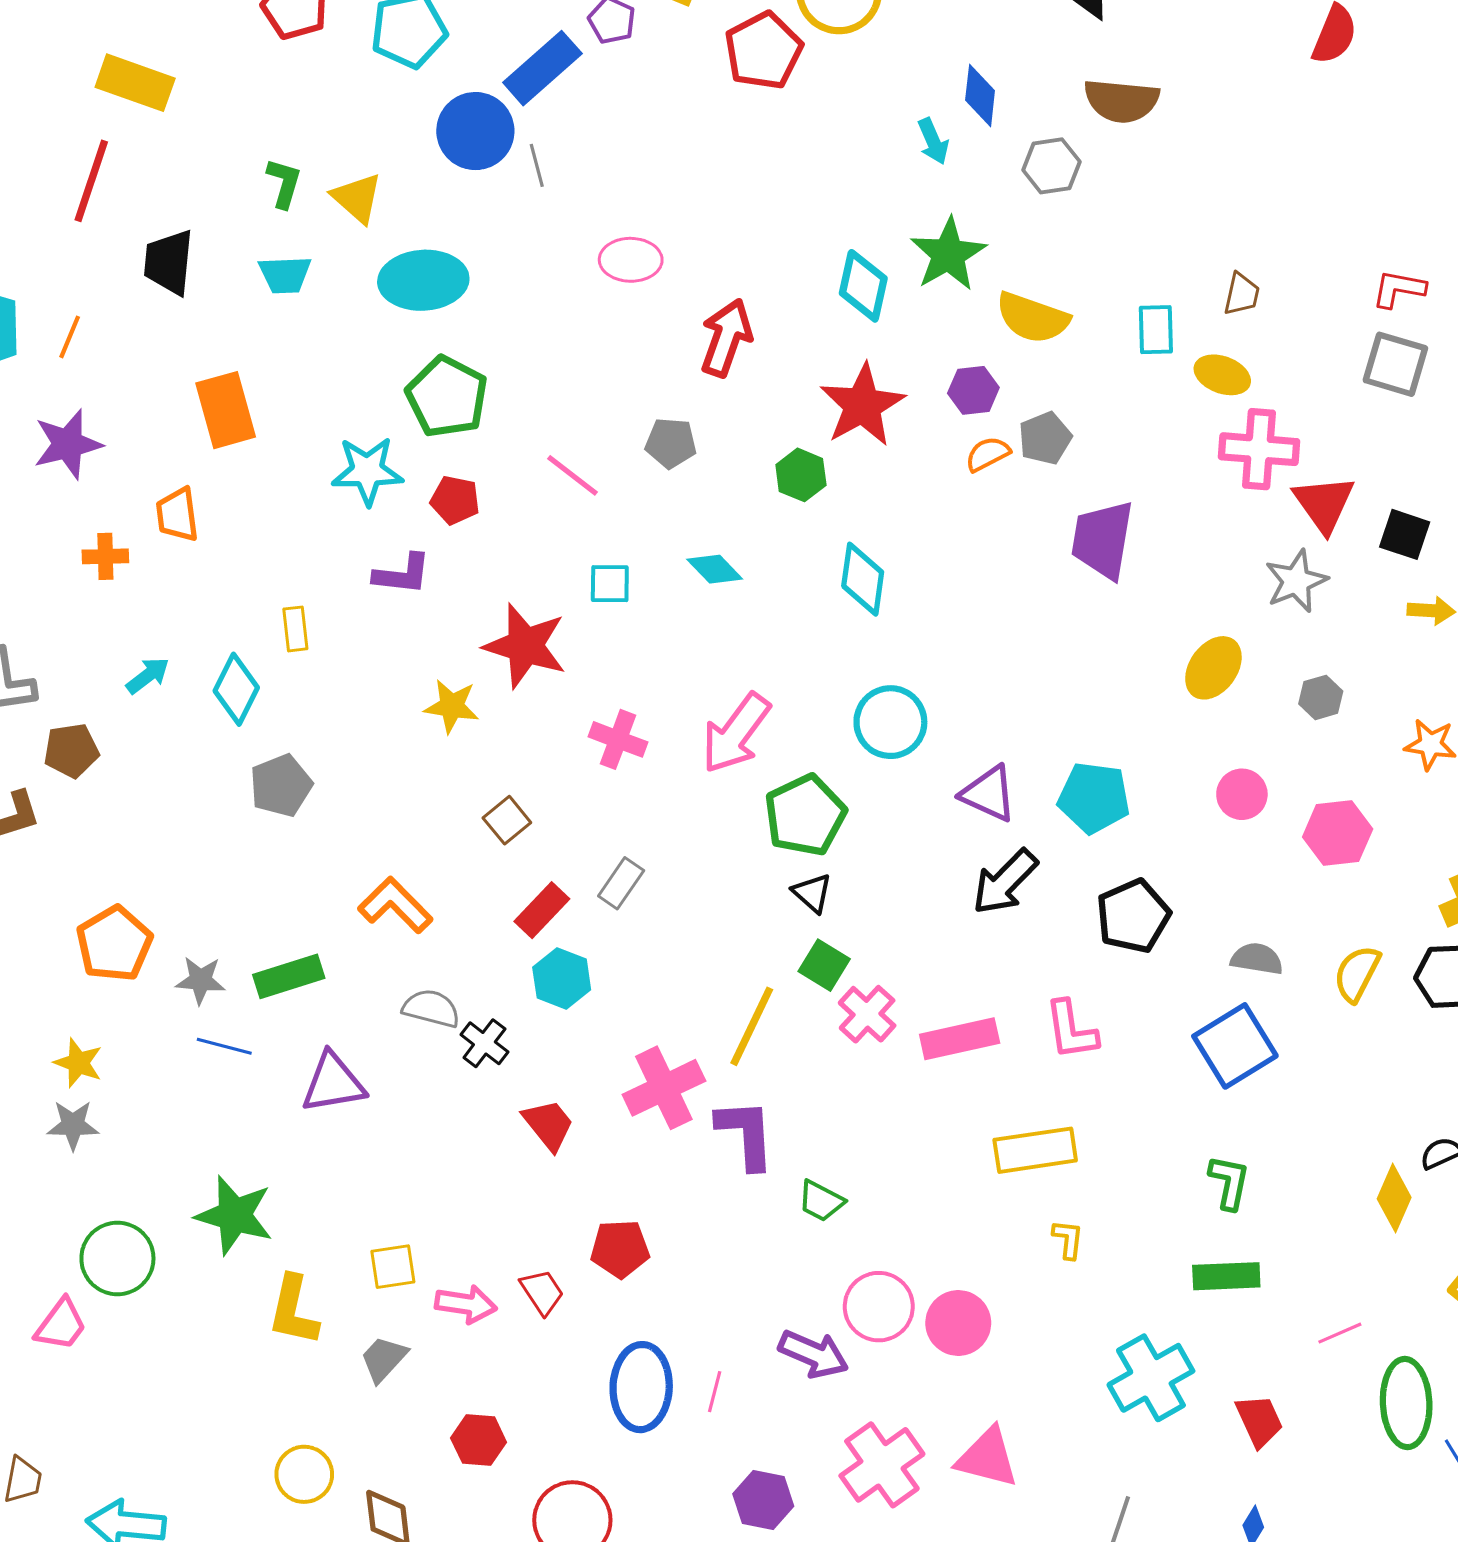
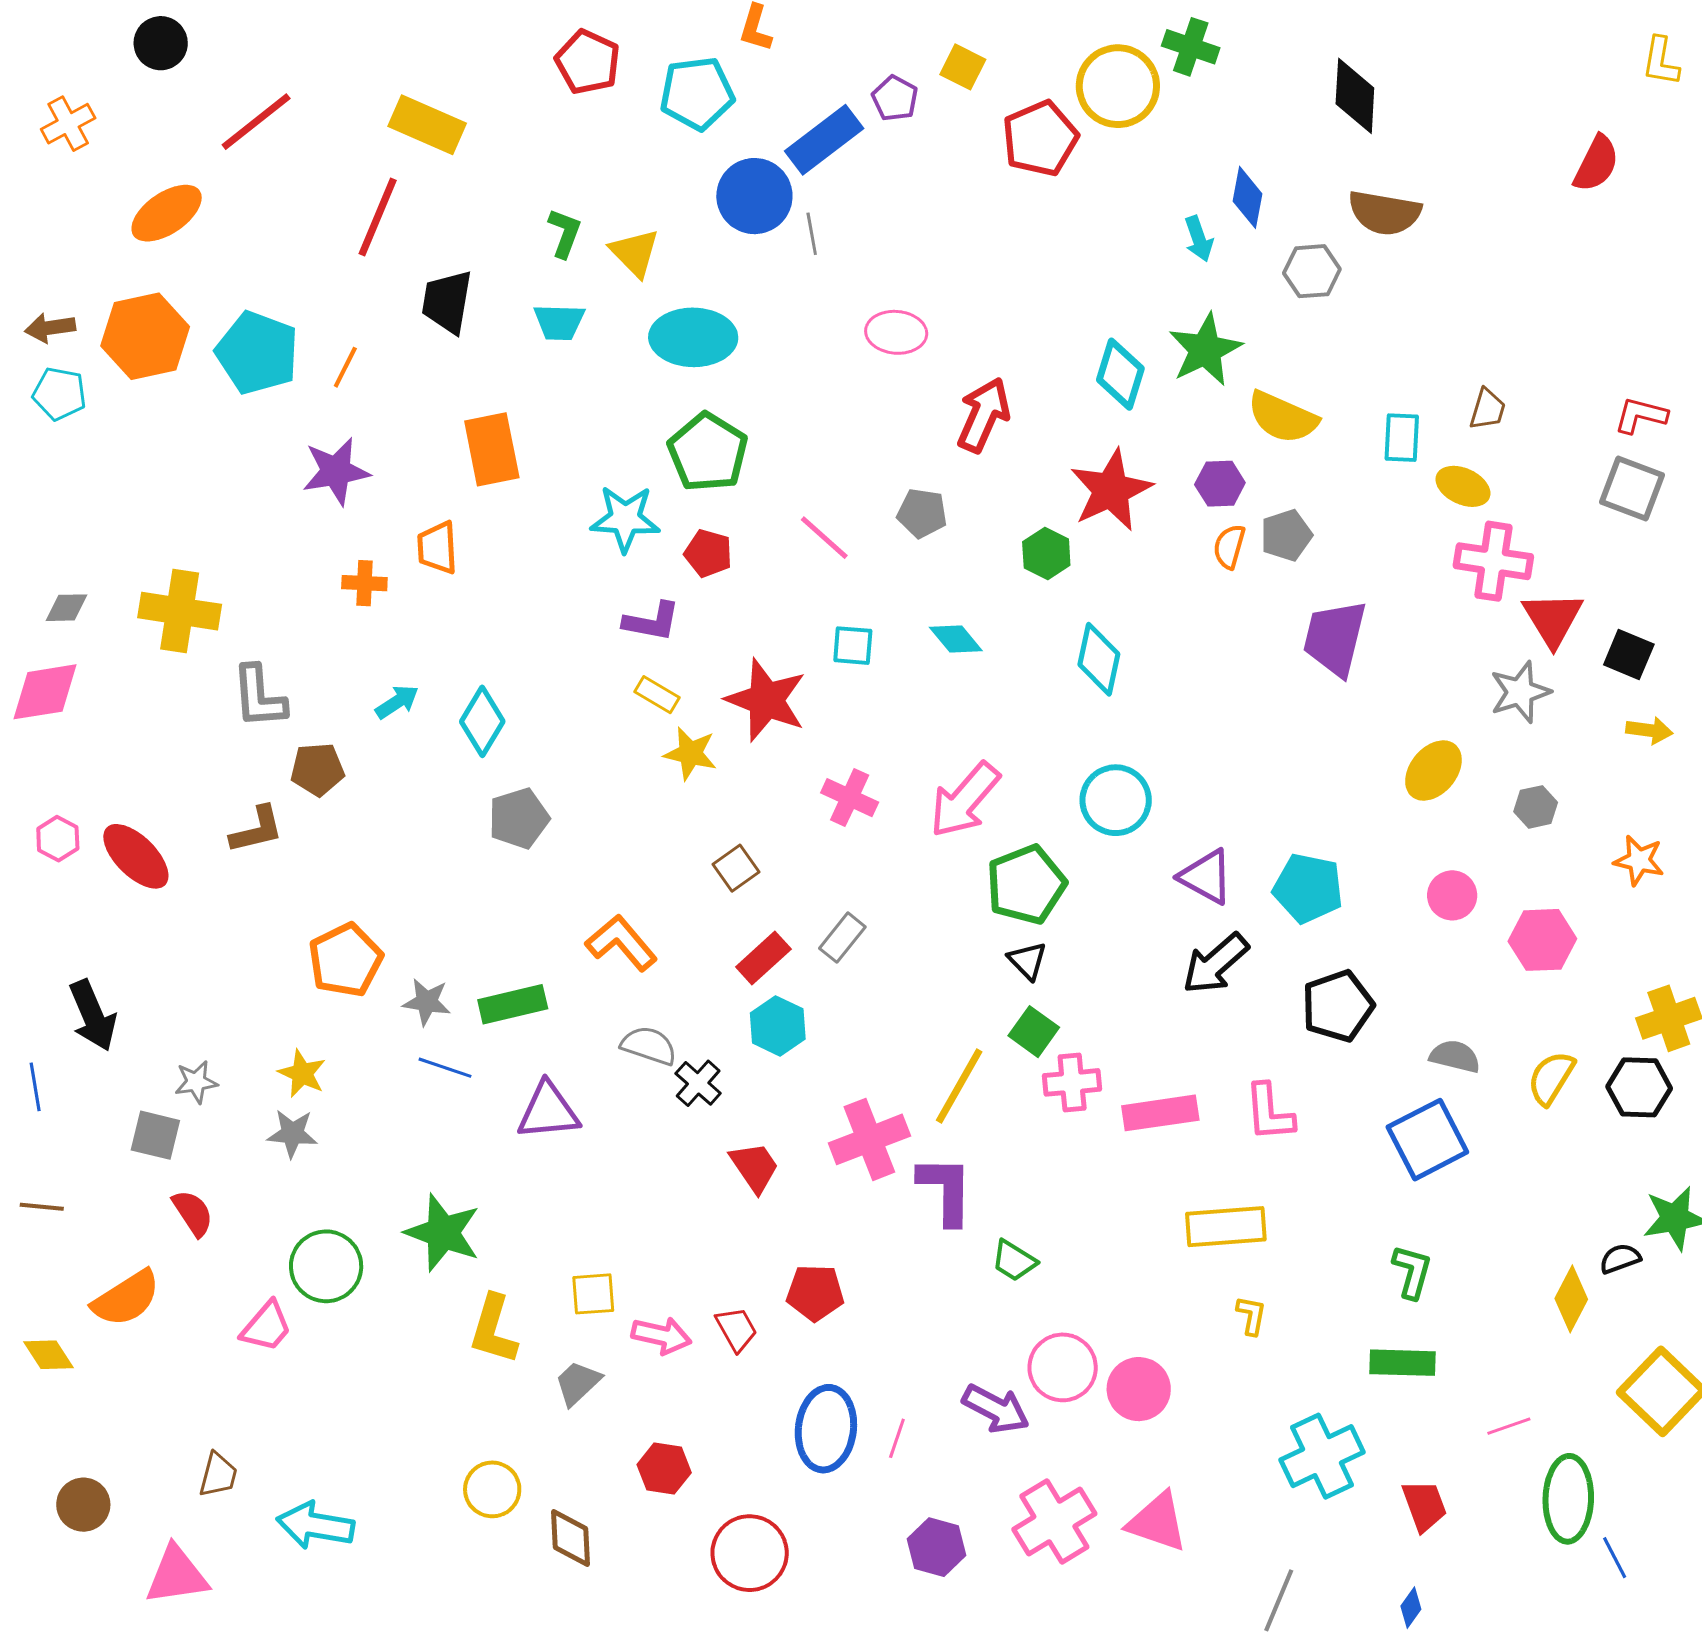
orange semicircle: (988, 454) -> (1229, 547), turned -51
yellow rectangle: (295, 629) -> (657, 695), moved, turned -57
pink cross: (867, 1014) -> (1072, 1082), turned 38

